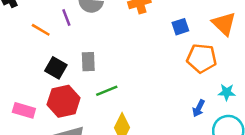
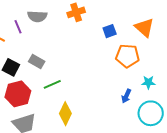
gray rectangle: (88, 62) -> (37, 61), turned -56

